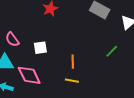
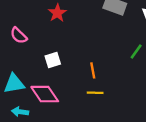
pink semicircle: (12, 39) -> (19, 35), moved

